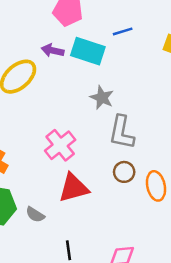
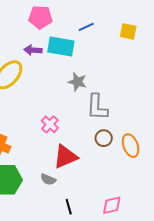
pink cross: (60, 145) -> (50, 124), size x0.7
gray semicircle: (35, 215) -> (48, 179), moved

